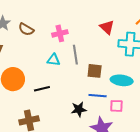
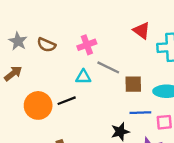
gray line: (75, 55) -> (108, 67), turned -48
black line: (42, 89) -> (67, 101), moved

